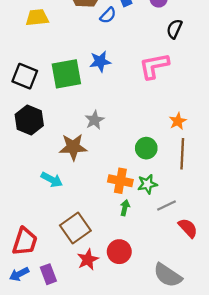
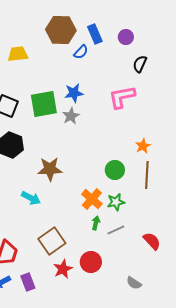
gray star: (94, 120) -> (71, 116), moved
orange cross: (120, 181) -> (92, 199), turned 30
gray line: (166, 206) -> (116, 230), moved
gray semicircle: (168, 275) -> (134, 283), size x0.6

